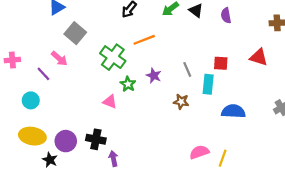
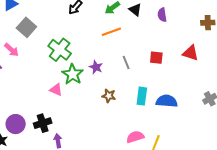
orange line: (144, 40) -> (111, 32), moved
green star: (128, 84) -> (73, 74), size x1.5
cyan rectangle: (208, 84) -> (142, 96), moved
brown star: (181, 102) -> (109, 96), moved
black cross: (96, 139) -> (43, 123), turned -30

